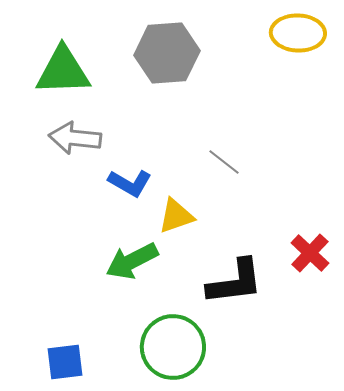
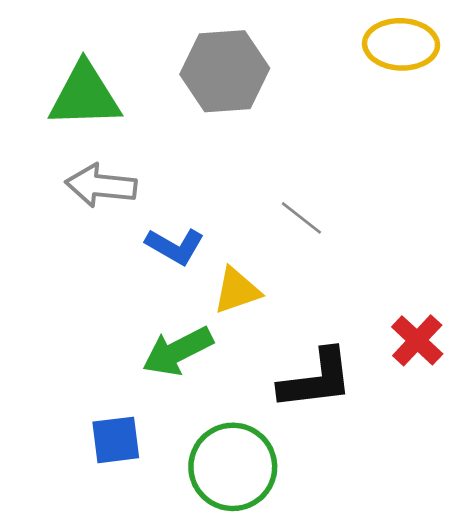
blue square: (65, 362) -> (116, 440), moved

